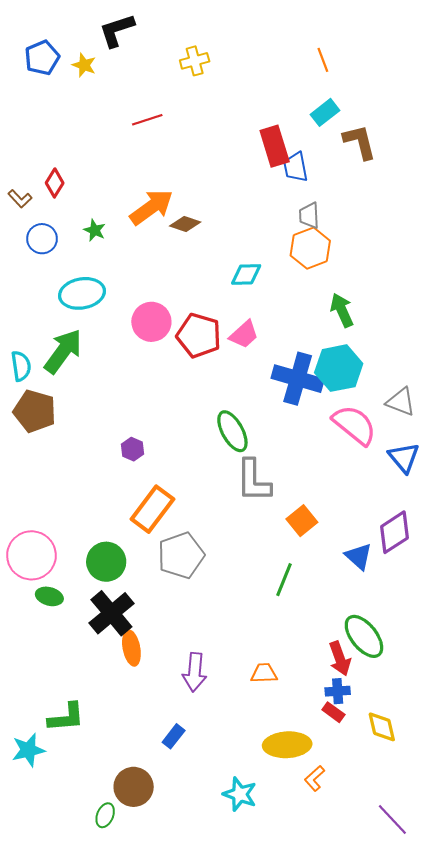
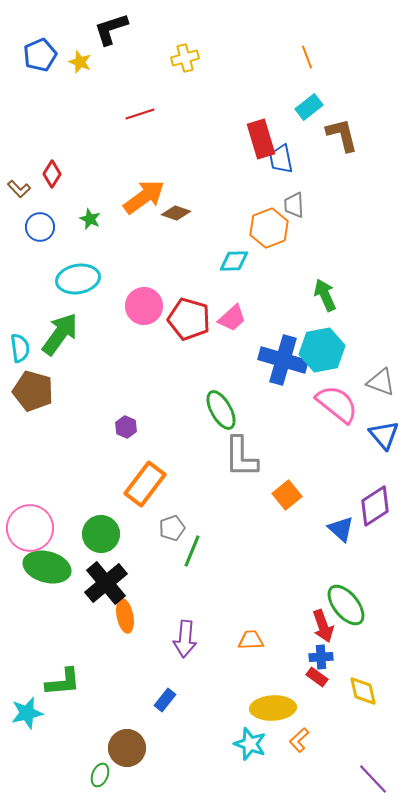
orange hexagon: (310, 248) -> (269, 228), moved
gray pentagon: (181, 555) -> (172, 528), size x0.6
green line: (284, 580) -> (192, 551), moved
green ellipse: (49, 596) -> (47, 567), size x1.8
cyan star: (240, 794) -> (250, 744), moved

